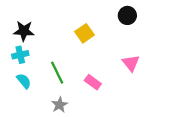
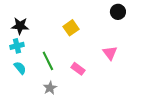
black circle: (127, 15) -> (118, 12), moved

